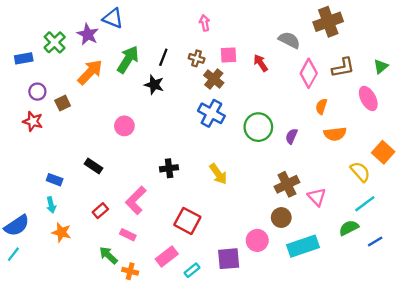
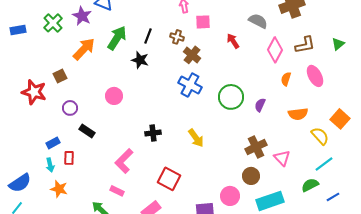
pink square: (229, 55) -> (203, 22), moved
blue rectangle: (24, 58) -> (18, 30), moved
purple circle: (37, 92) -> (70, 108), moved
pink ellipse: (368, 98) -> (315, 76), moved
red star: (33, 121) -> (34, 92), size x1.4
orange semicircle: (335, 134) -> (298, 114), moved
blue rectangle: (55, 180) -> (53, 143), turned -48
red rectangle: (100, 211) -> (69, 158), moved, turned -48

